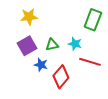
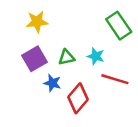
green rectangle: (93, 20) -> (119, 26), turned -55

